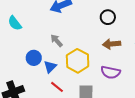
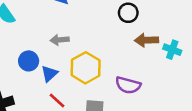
gray arrow: (57, 41) -> (60, 40), turned -56
brown arrow: (112, 44) -> (146, 40), moved

